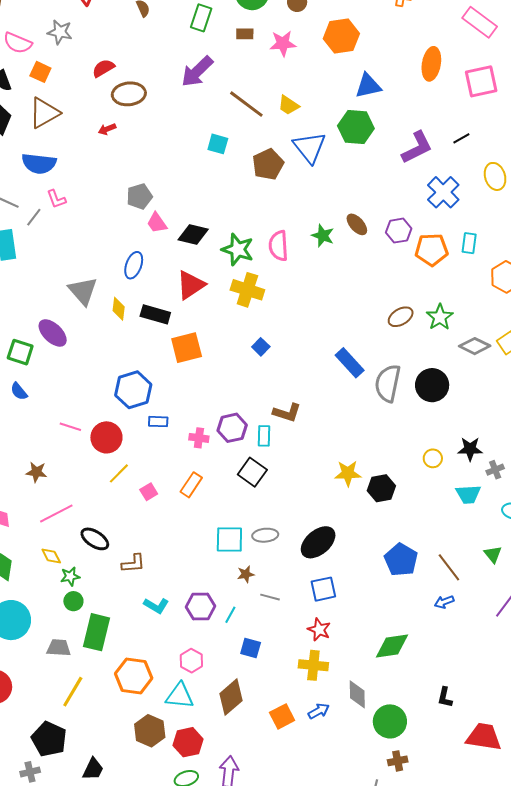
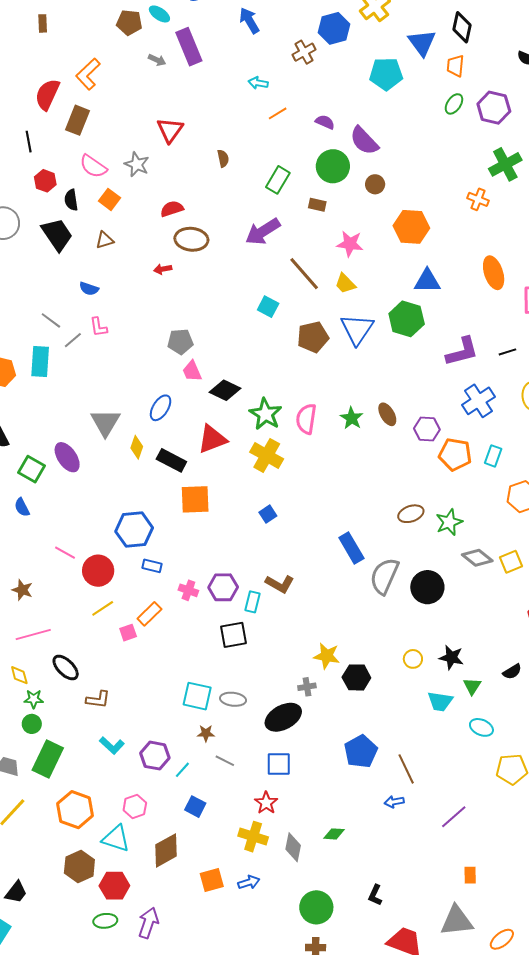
pink star: (283, 43) -> (350, 244), moved
orange ellipse: (431, 64) -> (494, 273), turned -40
brown triangle: (44, 113) -> (105, 240), size x0.6
blue semicircle: (39, 164) -> (89, 289), size x0.6
gray cross: (495, 470) -> (307, 687), moved
black square: (252, 472) -> (234, 635), turned 32
orange rectangle: (191, 485) -> (149, 614), moved
green triangle: (493, 554) -> (472, 686), moved
green diamond: (392, 646) -> (334, 834), size x0.6
gray diamond: (357, 694) -> (293, 847), moved

